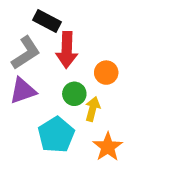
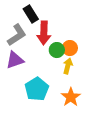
black rectangle: (47, 21) -> (31, 14), turned 30
green circle: (74, 94) -> (57, 50), moved
yellow arrow: (93, 109) -> (68, 66), moved

